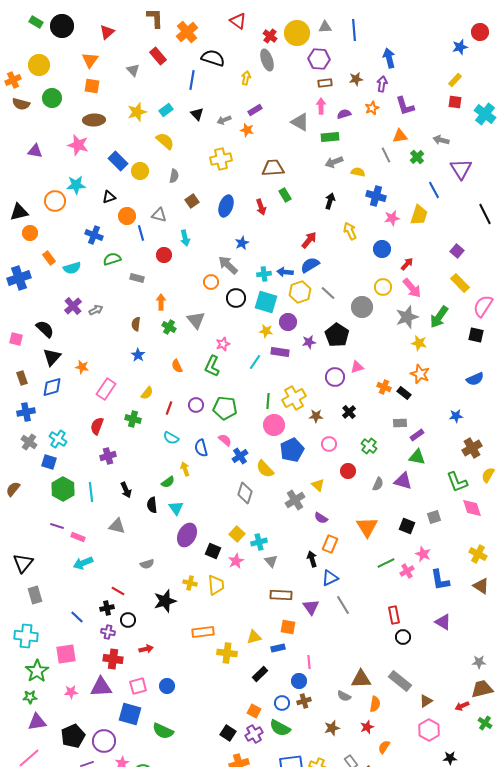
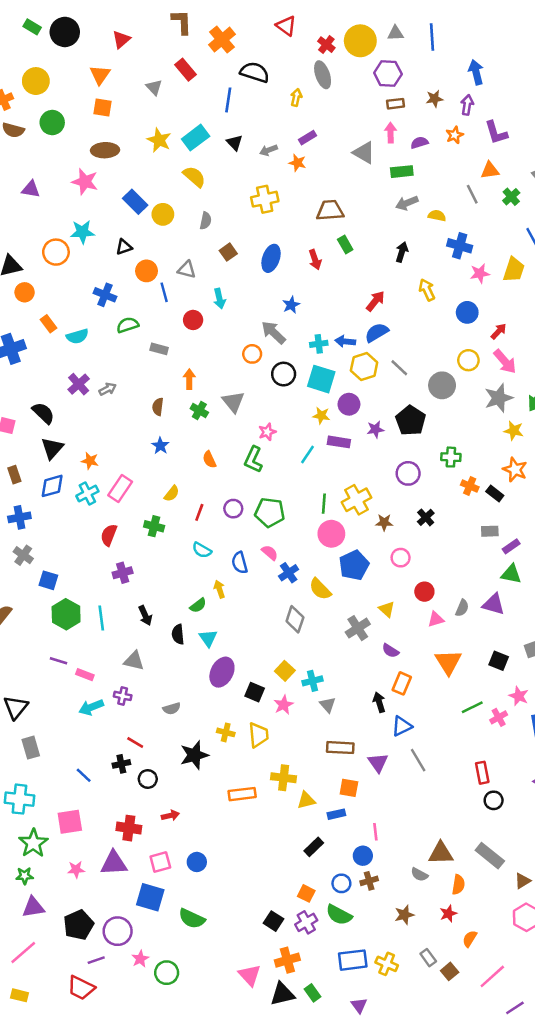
cyan rectangle: (166, 110) -> (196, 138), size x1.5
yellow star: (137, 112) -> (159, 140), turned -30
pink triangle: (357, 367) -> (436, 619), moved
cyan cross: (58, 439) -> (87, 494), moved, turned 30
green cross: (369, 446) -> (451, 457), moved, turned -35
purple cross: (108, 632) -> (123, 696), moved
yellow cross: (227, 653) -> (284, 778), moved

